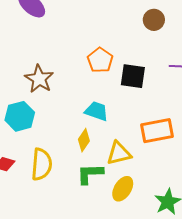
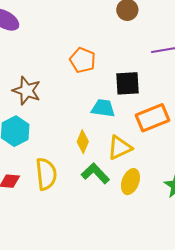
black square: (133, 76) -> (128, 83), moved
cyan trapezoid: (97, 111) -> (103, 108), moved
green L-shape: (90, 174) -> (95, 173), turned 60

